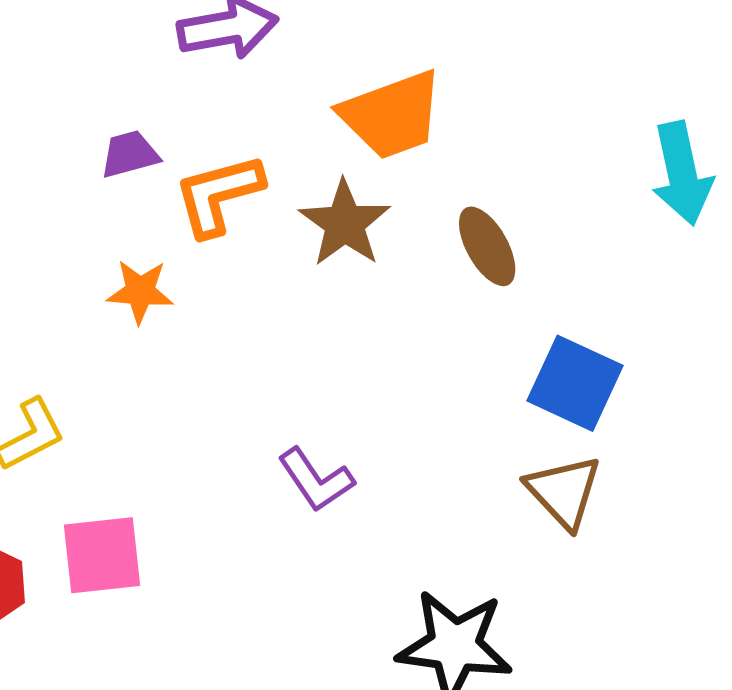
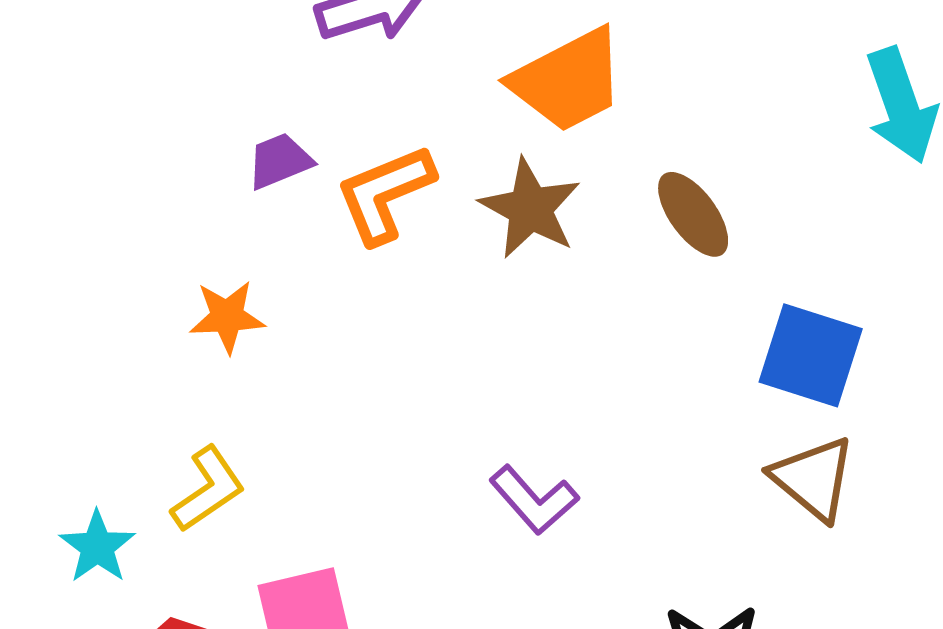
orange star: (140, 291) -> (227, 317), moved

